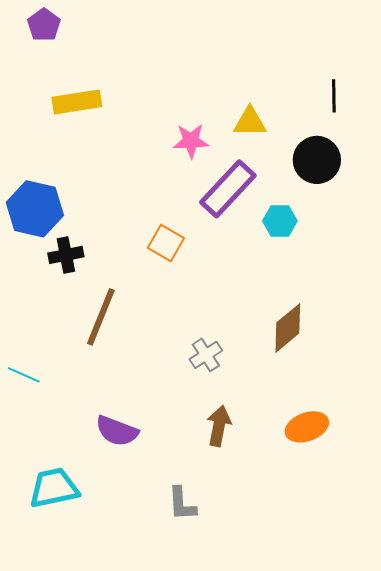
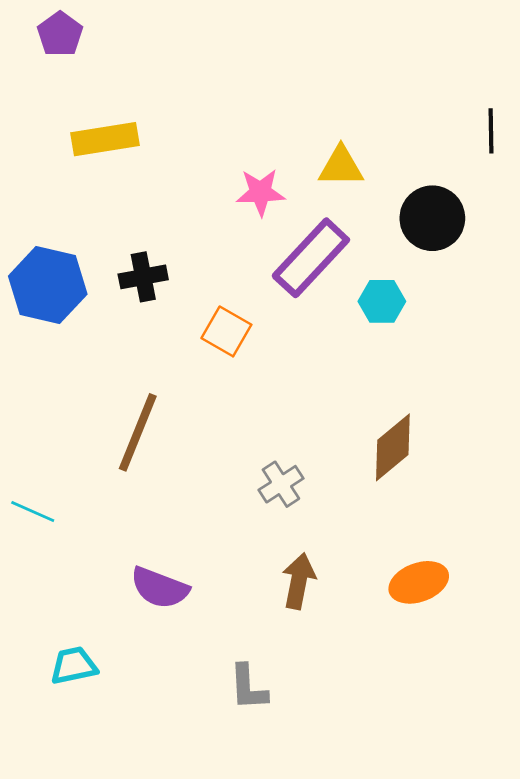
black line: (334, 96) -> (491, 131), moved
black cross: (66, 255) -> (143, 277), moved
cyan trapezoid: (54, 488) -> (74, 666), size x0.7

